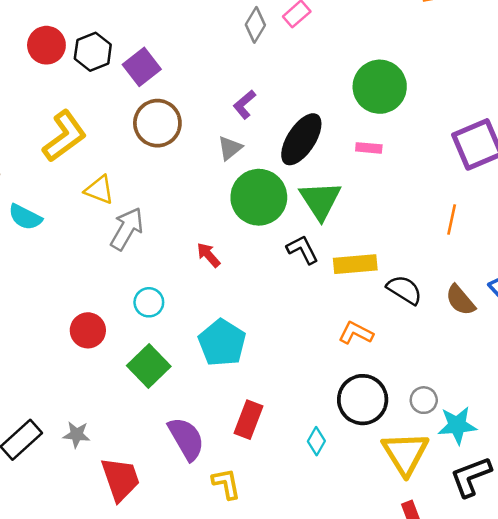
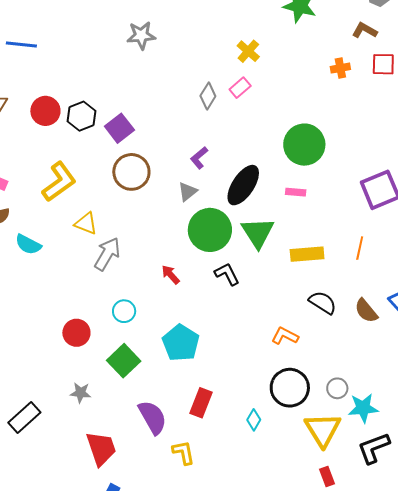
black L-shape: (303, 250) -> (227, 274), moved
yellow rectangle: (355, 264) -> (307, 254), moved
gray star: (77, 435) -> (81, 393), moved

